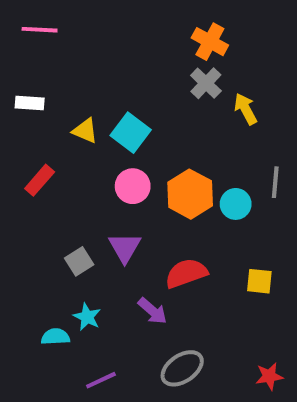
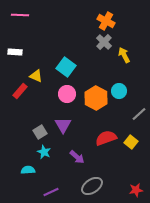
yellow triangle: (85, 131) -> (36, 76), moved
gray line: (275, 182) -> (139, 114), moved, turned 42
cyan circle: (236, 204) -> (119, 91), moved
red semicircle: (186, 273) -> (106, 138), moved
yellow square: (259, 281) -> (131, 142), turned 32
cyan star: (87, 317) -> (44, 152), moved

